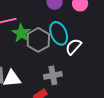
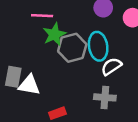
gray cross: (53, 75) -> (105, 97), moved

